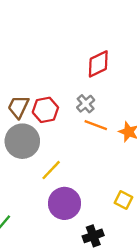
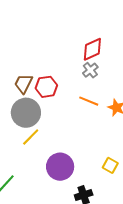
gray cross: (86, 104) -> (90, 70), moved
yellow line: (51, 170) -> (31, 137), moved

